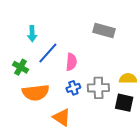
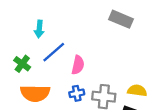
gray rectangle: (104, 30) -> (121, 19), moved

